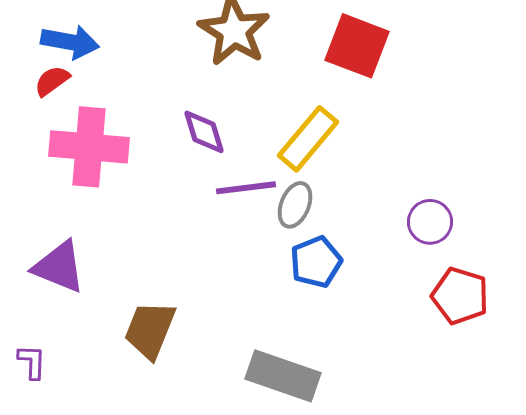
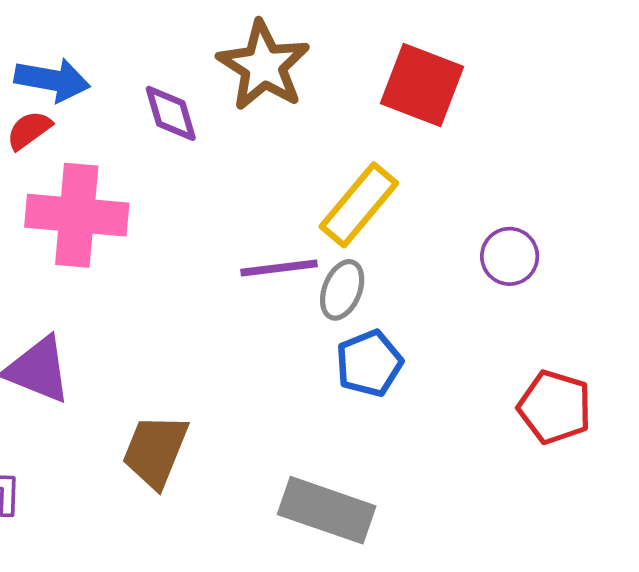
purple diamond: (204, 132) -> (171, 113), moved
purple circle: (430, 222) -> (510, 256), moved

